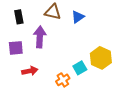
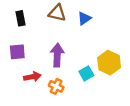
purple arrow: (40, 37) -> (57, 55), moved
orange cross: (63, 80) -> (56, 86), moved, turned -32

